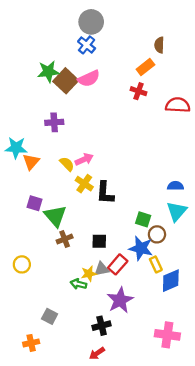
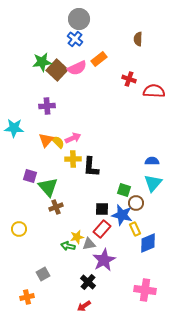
orange rectangle: (145, 67) -> (99, 59), moved
red cross: (138, 91) -> (129, 79), moved
orange triangle: (31, 162) -> (46, 140), moved
yellow cross: (84, 184) -> (73, 159), turned -35
black square: (99, 241) -> (102, 209), moved
gray triangle: (102, 269) -> (89, 244), moved
gray square: (50, 316) -> (43, 274), turned 32
black cross: (102, 326) -> (88, 282), turned -35

